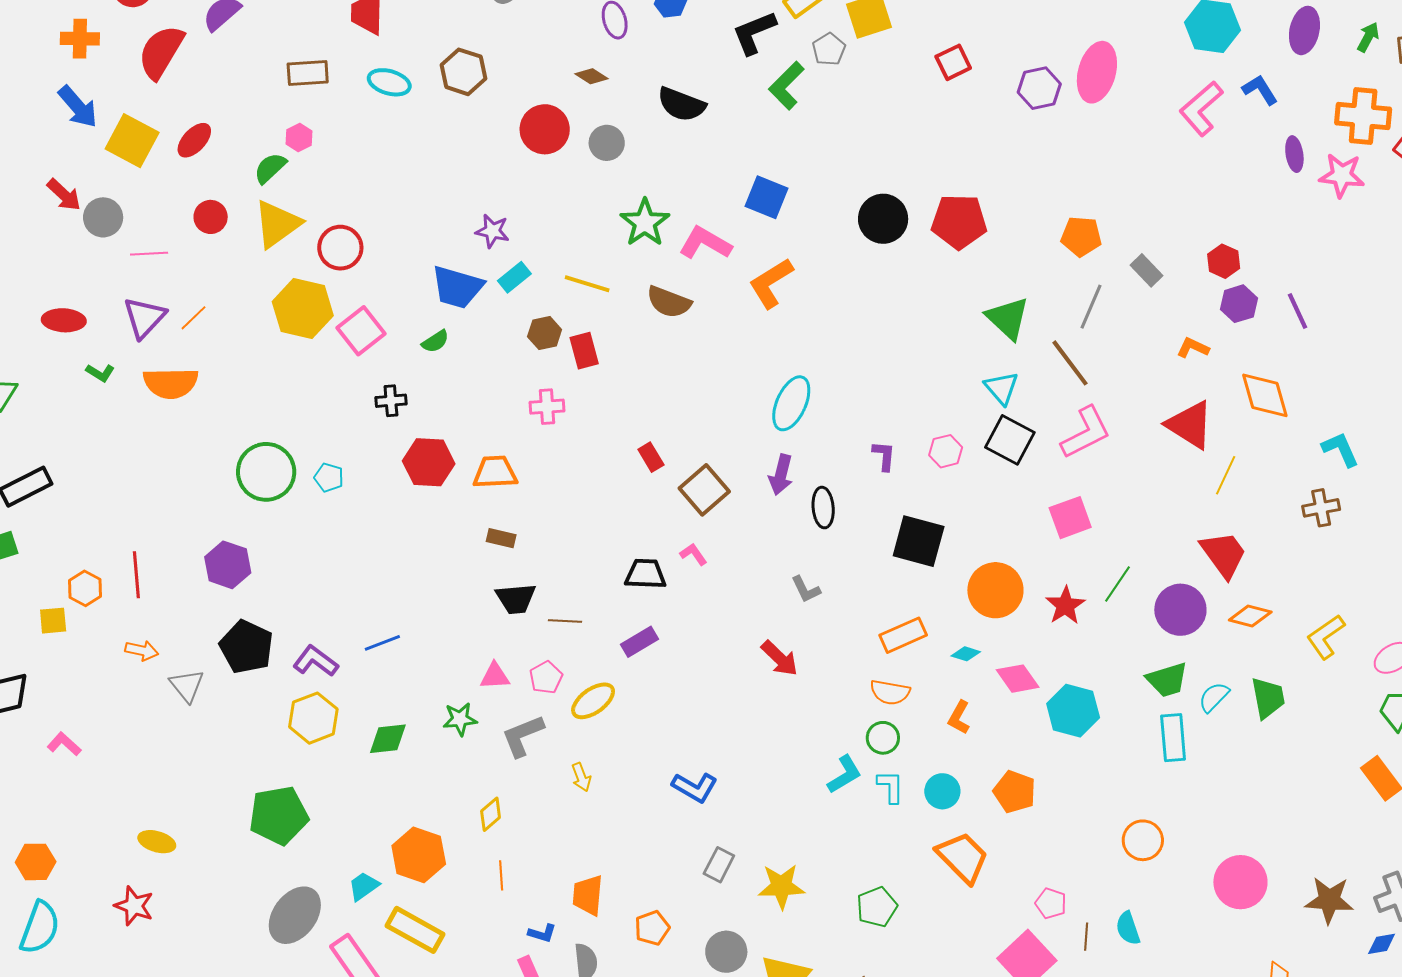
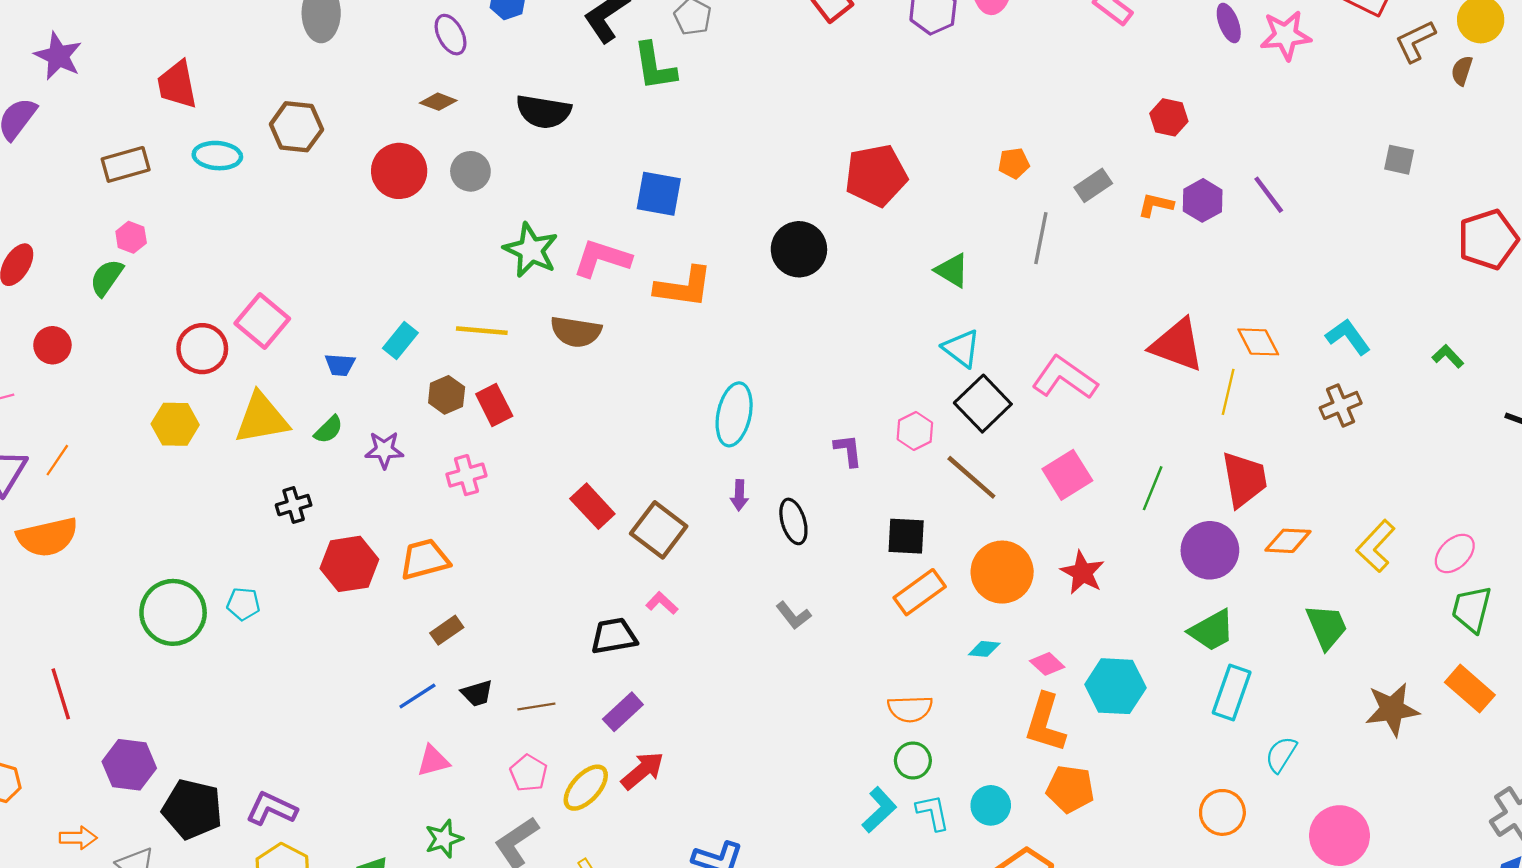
green L-shape: (787, 86) -> (655, 66), turned -42
black circle: (883, 219) -> (799, 249), moved
yellow triangle: (277, 224) -> (262, 418), moved, turned 38
purple star: (492, 231) -> (384, 450), moved
orange pentagon: (1081, 236) -> (1014, 163), size x0.7
red hexagon: (1224, 261) -> (1169, 117), moved
gray rectangle: (1147, 270) -> (1093, 185), turned -68
orange L-shape: (771, 283) -> (684, 287), turned -128
blue trapezoid: (457, 287) -> (340, 365), size x0.5
yellow hexagon: (303, 309) -> (175, 424), size x0.7
green triangle: (1008, 318) -> (952, 270), size x0.7
pink square: (361, 331) -> (262, 321), moved
orange L-shape: (1193, 348) -> (1156, 205), moved
brown line: (1070, 363) -> (971, 477), moved
orange diamond: (1265, 395) -> (1258, 342), moved, size x0.7
pink L-shape: (1086, 433) -> (1065, 378), turned -106
black square: (1010, 440) -> (983, 404), turned 30
red rectangle: (651, 457) -> (592, 506), size x1.4
purple arrow: (781, 475) -> (739, 495), size x0.7
brown rectangle: (501, 538) -> (447, 630), turned -36
black square: (919, 541) -> (906, 536), size x0.7
red trapezoid: (1224, 554) -> (1244, 479), turned 38
purple hexagon: (228, 565) -> (129, 765), moved
red line: (136, 575) -> (61, 694), moved
green line: (1118, 584) -> (1153, 488), moved
black trapezoid: (516, 599) -> (477, 693), size x0.7
orange rectangle: (903, 635) -> (920, 592), moved
blue line: (382, 643) -> (417, 696), moved
red arrow: (780, 658) -> (643, 771), moved, turned -72
pink triangle: (495, 676) -> (433, 761), moved
pink diamond: (1018, 679) -> (1047, 664), size x0.7
cyan semicircle: (1214, 697) -> (1281, 754), moved
orange L-shape: (959, 717) -> (1045, 723), moved, size x1.6
cyan rectangle: (1173, 738) -> (1232, 692), turned 36
brown star: (1329, 900) -> (1392, 709), moved

